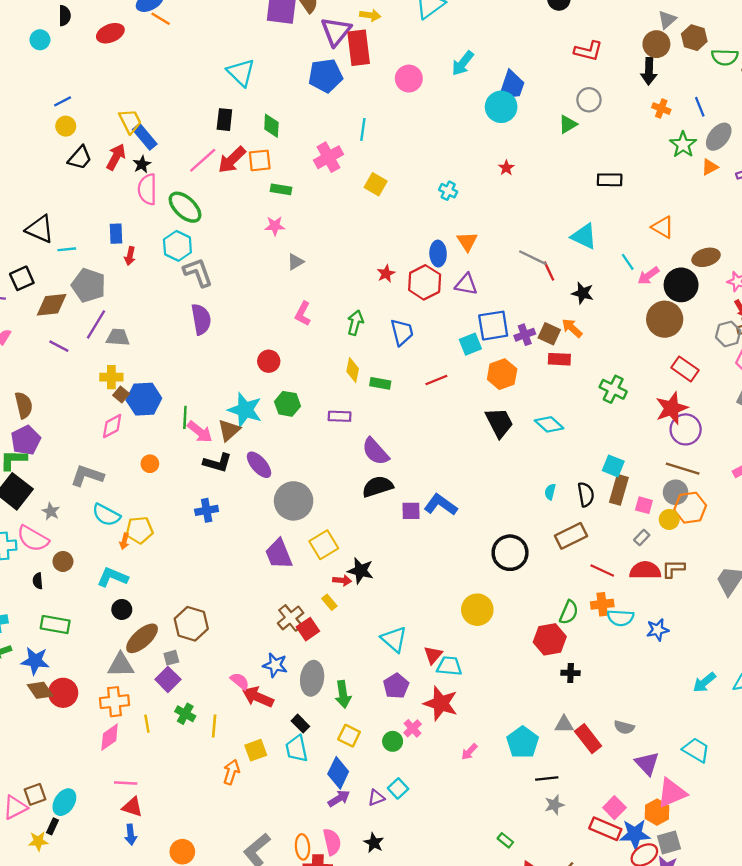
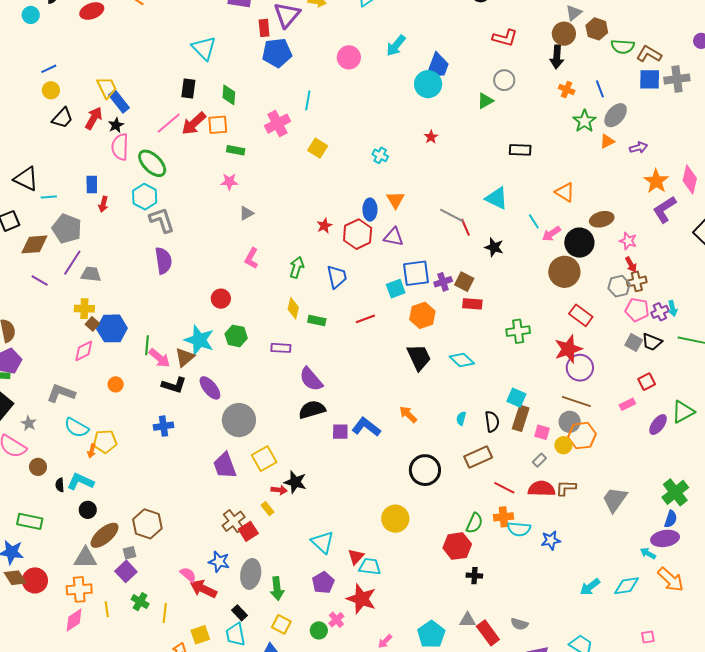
red rectangle: (359, 48) -> (264, 28), moved, size x0.6
orange arrow: (572, 328) -> (408, 414), moved
green cross: (613, 389) -> (518, 331), turned -35
black semicircle: (38, 581) -> (60, 485), moved

